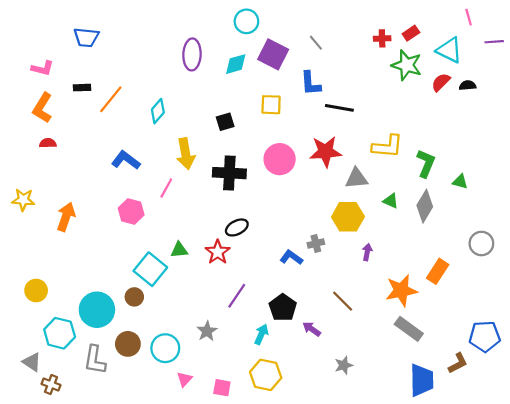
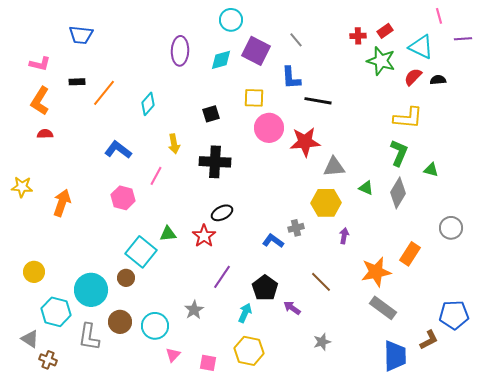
yellow L-shape: (387, 146) -> (408, 118), moved
yellow arrow: (186, 154) -> (174, 144), size x0.7
pink circle: (280, 159) -> (269, 128), moved

